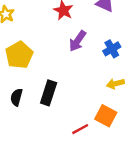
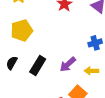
purple arrow: (78, 41) -> (68, 64), moved

